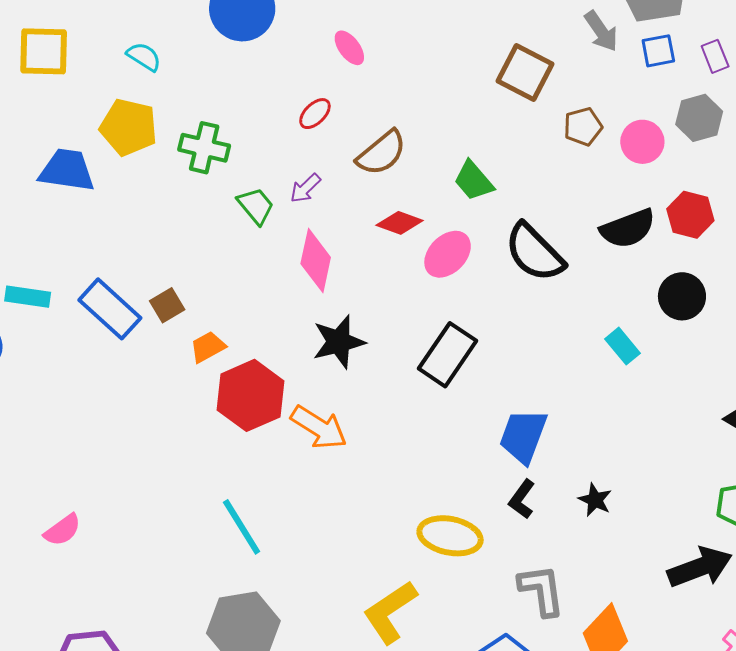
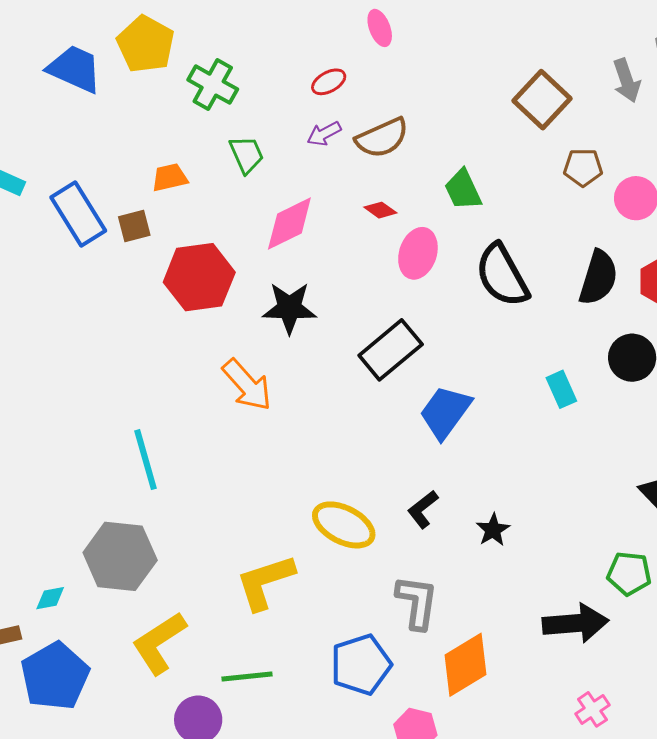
purple arrow: (305, 188) -> (324, 134), moved
red diamond: (400, 223) -> (380, 210), size x0.7
black semicircle: (628, 228) -> (598, 278), turned -68
pink ellipse: (448, 254) -> (418, 253), turned -42
pink diamond: (316, 261) -> (289, 223), turned 36
orange trapezoid: (208, 347) -> (170, 177), moved
red hexagon: (251, 395) -> (199, 277), moved
blue trapezoid: (523, 436) -> (445, 412), moved

